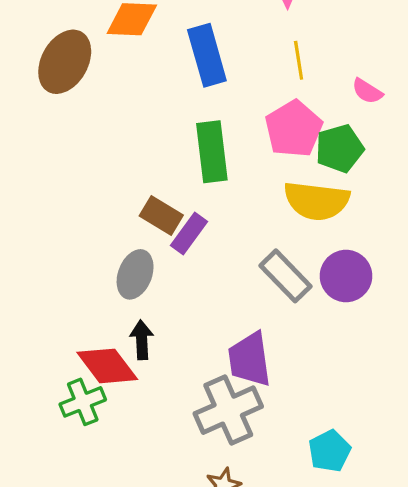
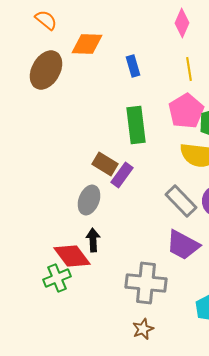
blue rectangle: (207, 55) -> (133, 66), size x0.6
purple trapezoid: (250, 359) -> (183, 245), moved, turned -54
gray cross: (228, 410) -> (146, 283), turned 30

